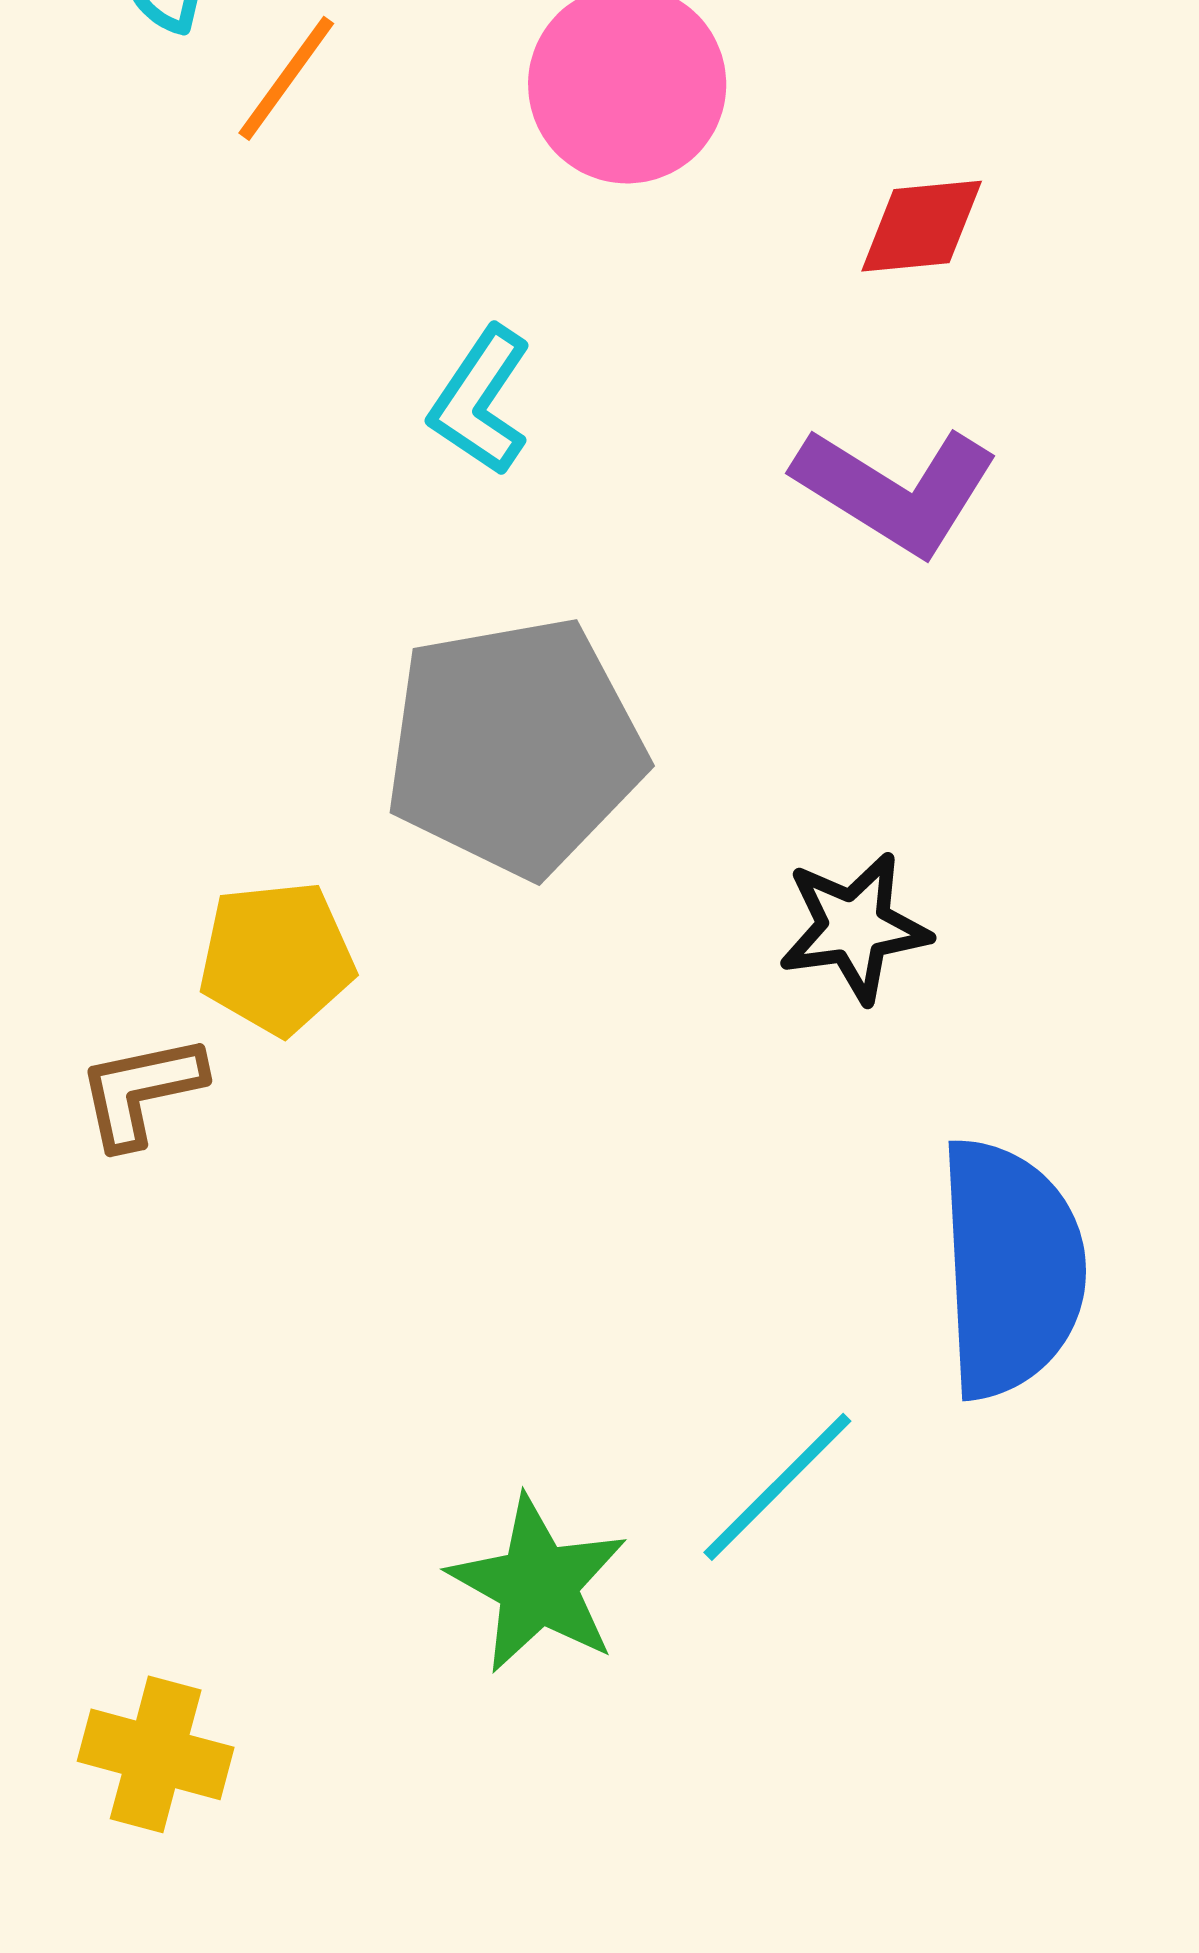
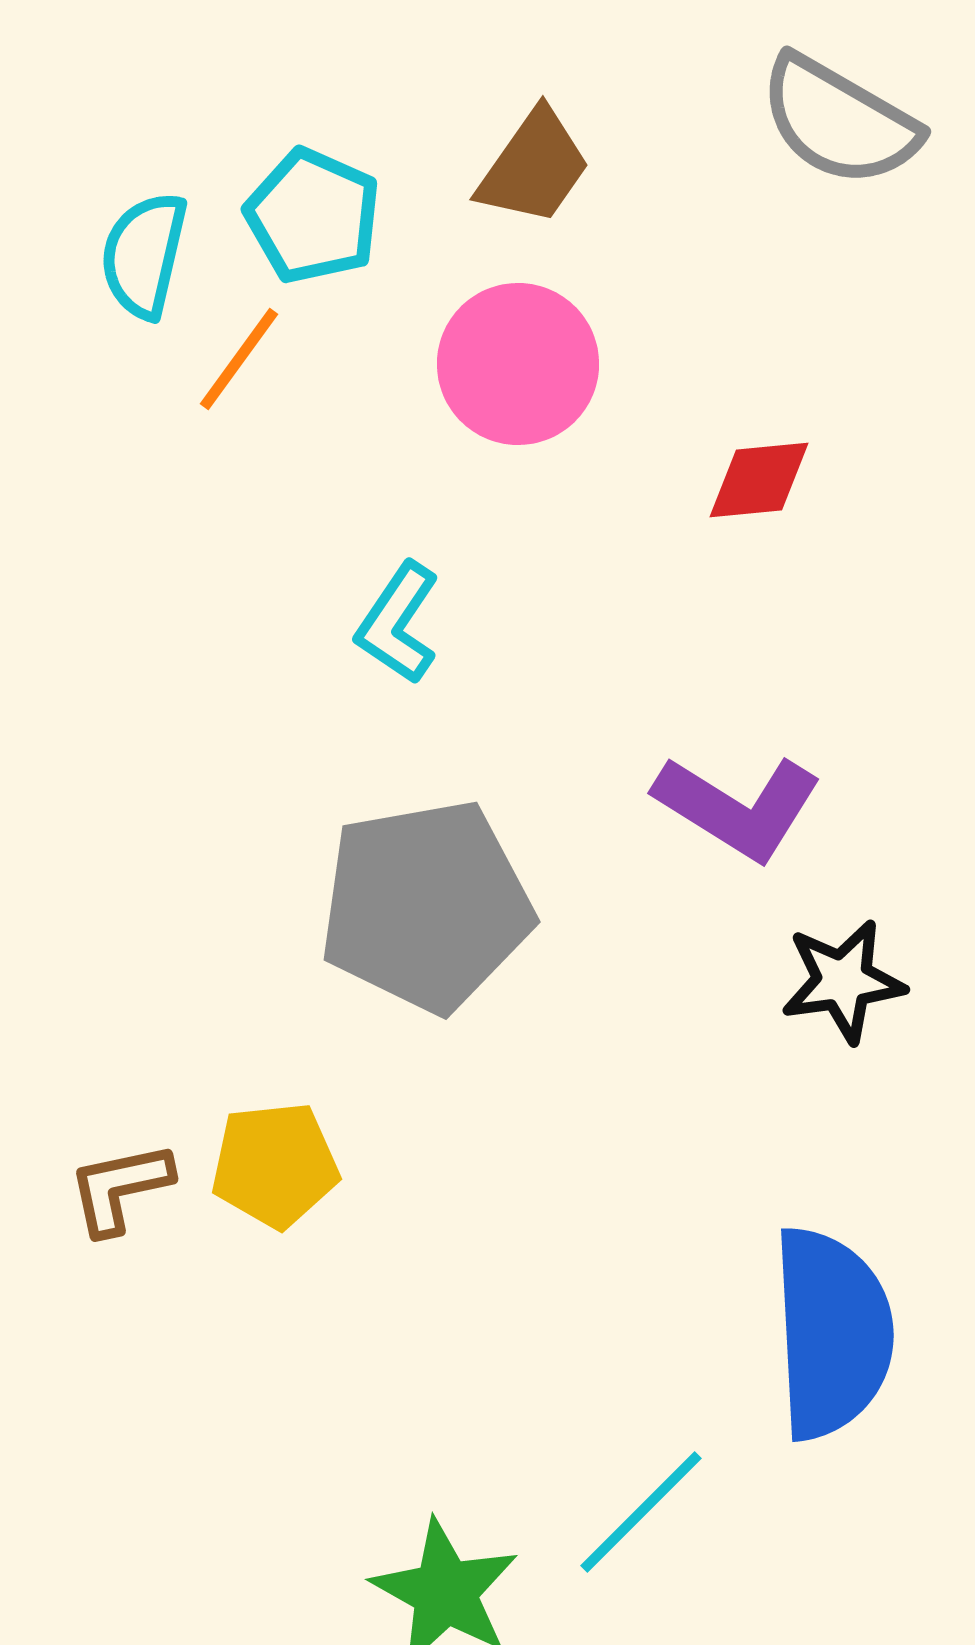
purple L-shape: (896, 490) -> (738, 807), moved
black star: (854, 927) -> (843, 981), moved
yellow pentagon: (277, 958) -> (275, 1165), moved

